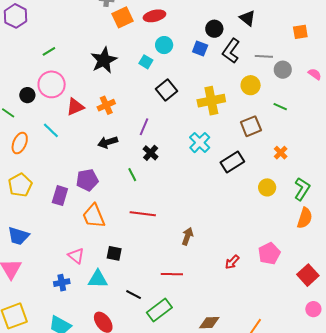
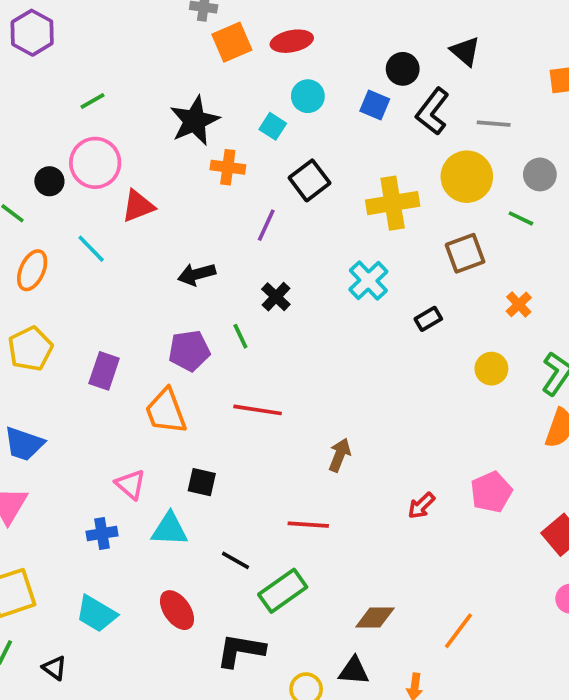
gray circle: (283, 70) -> (540, 174), moved
yellow circle: (251, 85) -> (467, 177), size x1.4
orange cross: (106, 105) -> (228, 167), moved, turned 30
purple line: (144, 127) -> (266, 225), moved
black rectangle: (232, 162) -> (428, 319), size x0.6
purple pentagon: (87, 180) -> (189, 351), moved

